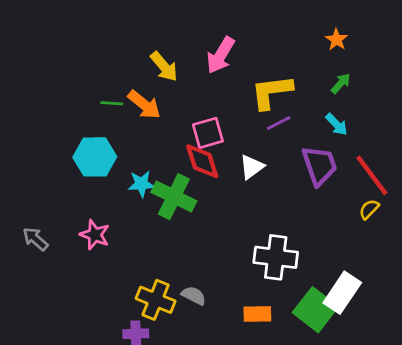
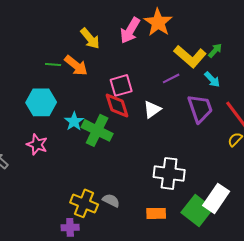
orange star: (337, 40) -> (158, 22), moved, size x1.8
yellow L-shape: (271, 92) -> (190, 56), moved, turned -132
cyan star: (141, 184) -> (74, 121), turned -30
pink star: (95, 235) -> (37, 144), moved

